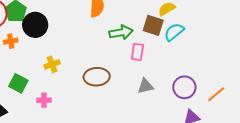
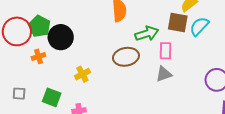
brown ellipse: (97, 77) -> (126, 57), moved
gray triangle: (145, 86) -> (164, 74), moved

